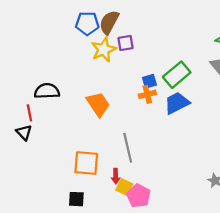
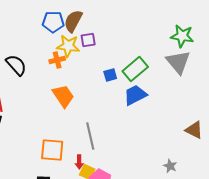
yellow star: (104, 50) -> (68, 46), turned 30
black semicircle: (47, 91) -> (16, 65), moved, turned 50
orange cross: (147, 94) -> (57, 60), moved

